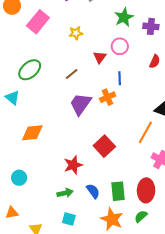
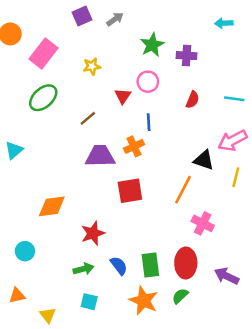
green ellipse: (30, 70) -> (43, 98), moved
cyan triangle: (13, 98) -> (14, 150), turned 42
purple trapezoid: (80, 104) -> (100, 156), turned 55
orange diamond: (32, 133) -> (52, 206), moved
red square: (104, 146) -> (130, 191), moved, turned 35

